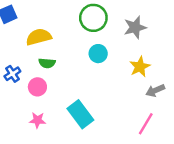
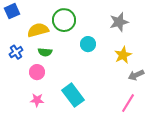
green circle: (93, 18) -> (64, 20), moved
blue cross: (12, 74) -> (16, 52), moved

